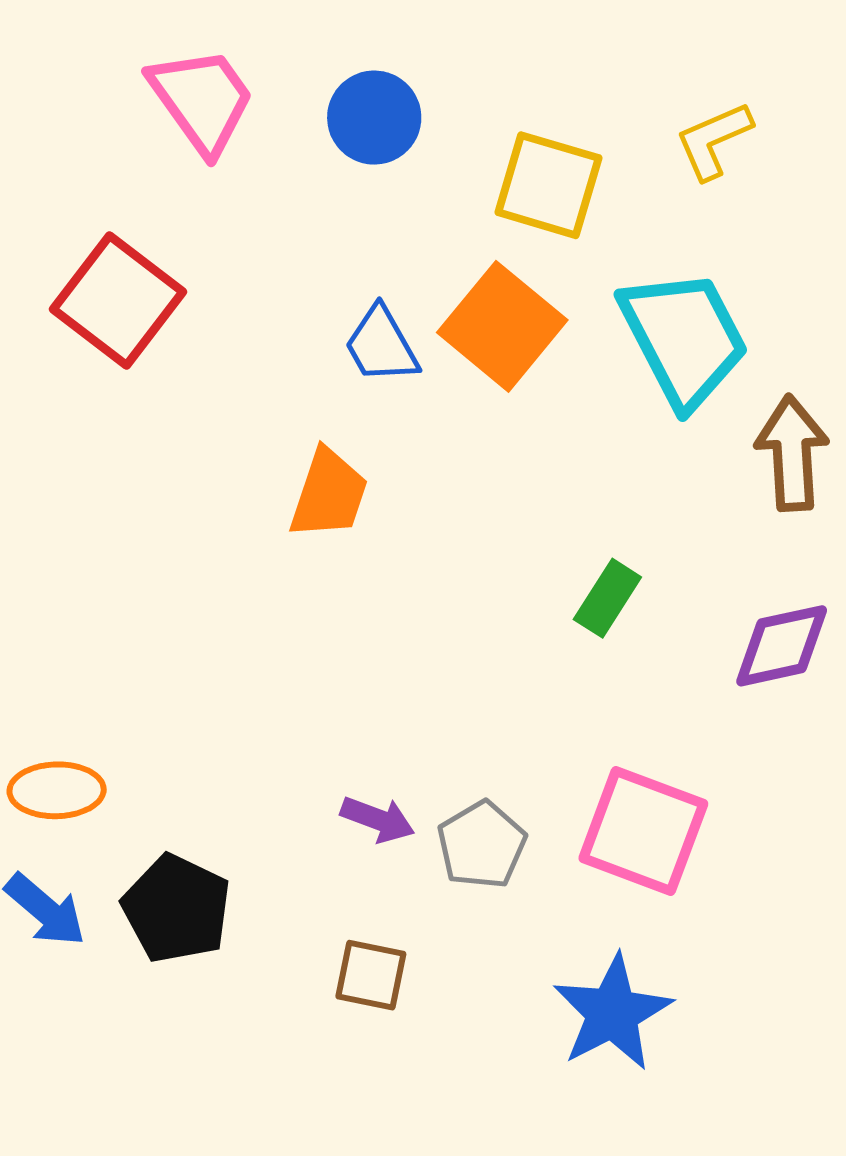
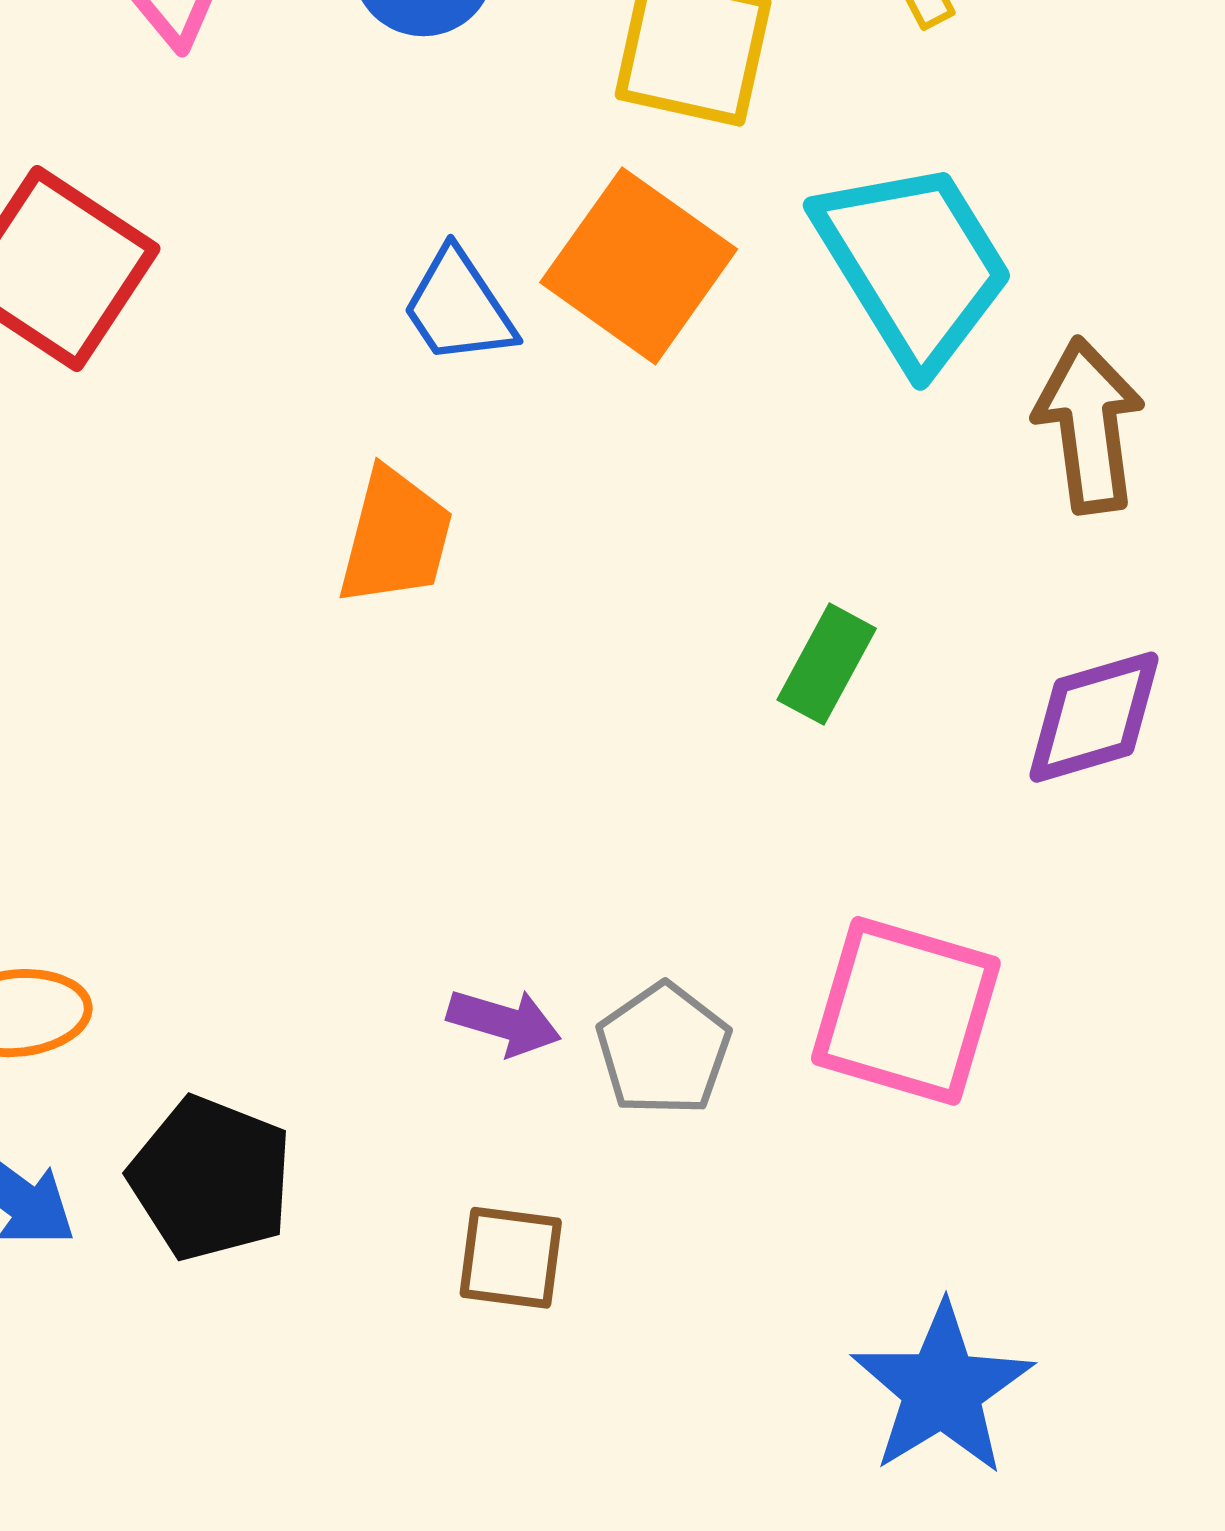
blue star: (612, 1013) -> (942, 1389), moved

